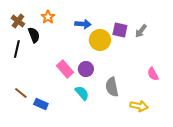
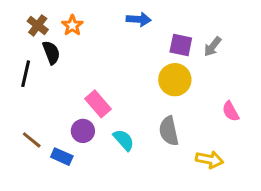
brown cross: (18, 21) -> (38, 25), moved
blue arrow: (83, 24) -> (139, 19), moved
yellow circle: (100, 40) -> (175, 80), moved
purple circle: (86, 69) -> (83, 131), moved

